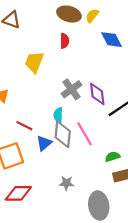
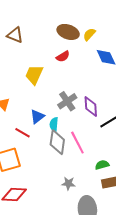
red semicircle: (65, 41) -> (63, 56), turned 56
blue triangle: (44, 143) -> (37, 117), moved
gray star: (66, 183) -> (68, 183), moved

